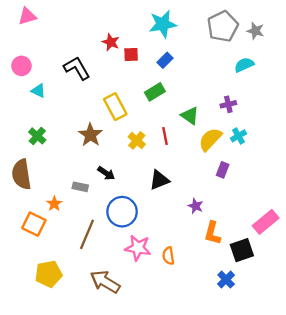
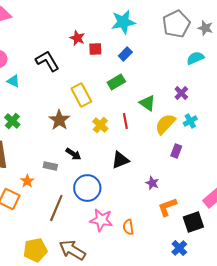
purple cross: (228, 104) -> (181, 93), turned -32
orange L-shape: (212, 233) -> (167, 207), turned 55
yellow pentagon: (49, 274) -> (35, 250), moved

